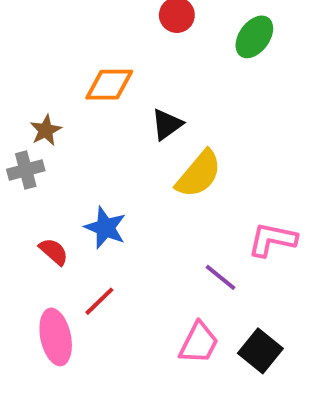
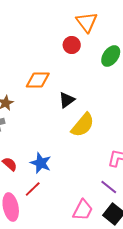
blue star: (105, 228) -> (41, 163), moved
purple line: (221, 277) -> (109, 187), moved

